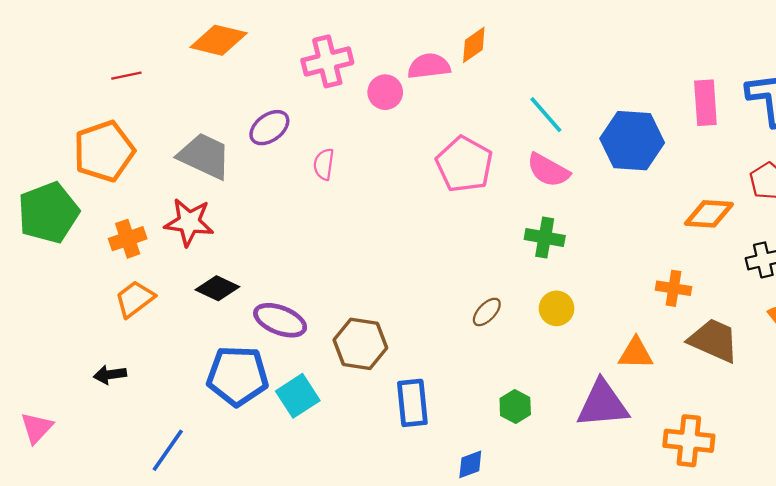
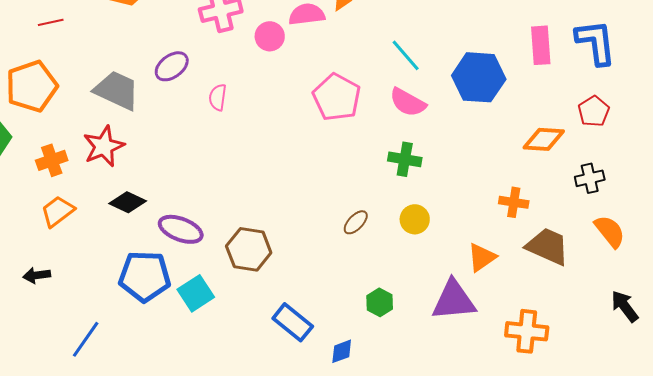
red star: (189, 222) -> (104, 146), turned -30
orange triangle: (636, 353) -> (482, 257), turned -36
blue rectangle: (412, 403) -> (293, 322), moved, turned -45

